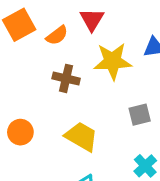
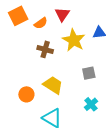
yellow star: (113, 61) -> (74, 40), turned 30
orange circle: (20, 132) -> (26, 94), moved

